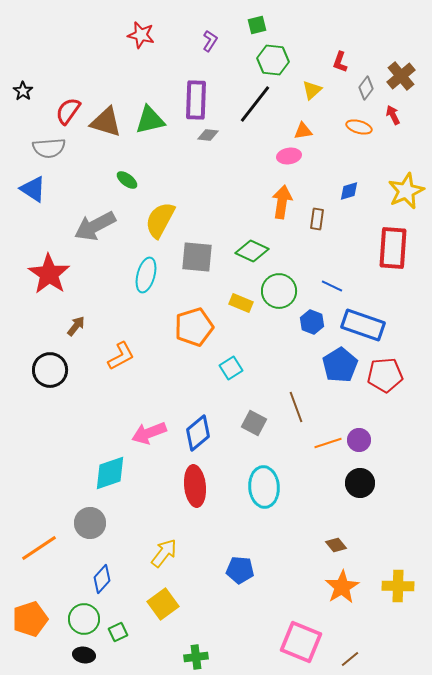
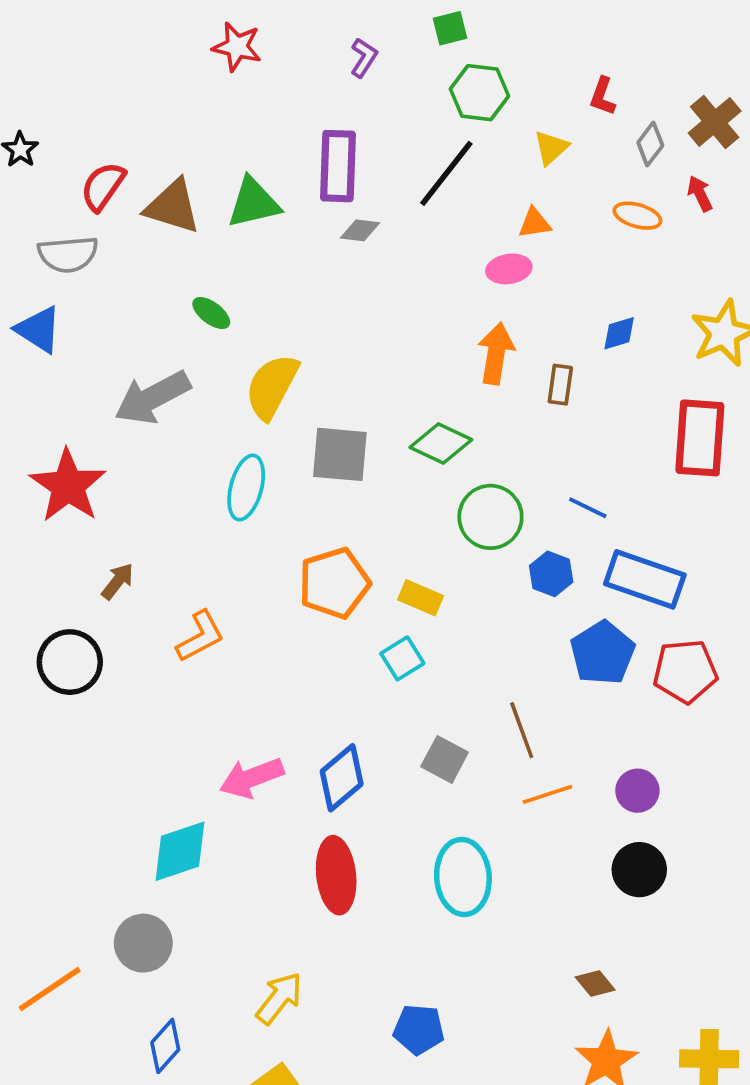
yellow rectangle: (241, 303) -> (421, 598), moved
orange line: (328, 443) -> (547, 794), moved

